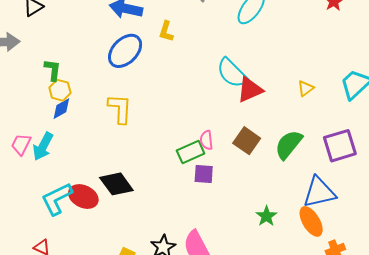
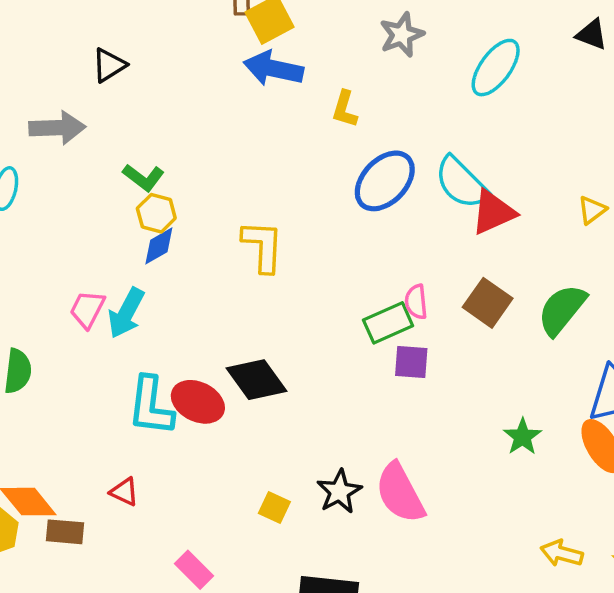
blue ellipse: (125, 51) -> (385, 181), moved
green L-shape: (53, 70) -> (143, 177), turned 120
cyan L-shape: (57, 199) -> (151, 406), turned -57

